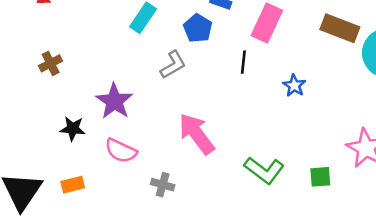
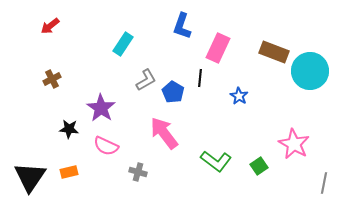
blue pentagon: (198, 28) -> (173, 92), moved
green square: (320, 177) -> (259, 166), turned -30

